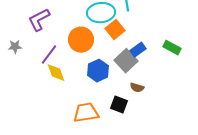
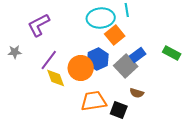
orange circle: (81, 40) -> (81, 68), moved
blue hexagon: (98, 71) -> (98, 59), moved
orange trapezoid: (86, 113) -> (94, 101), moved

